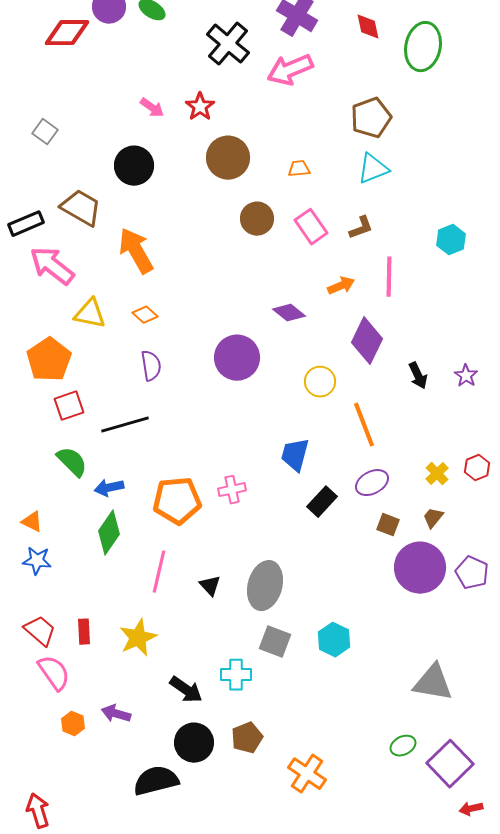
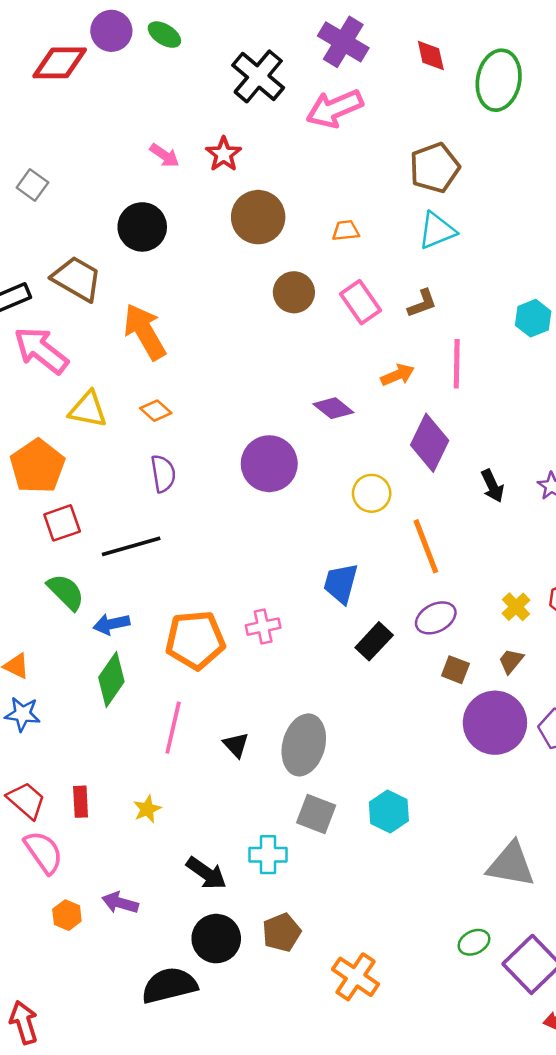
yellow star: (138, 638) -> (147, 809), size x0.6

